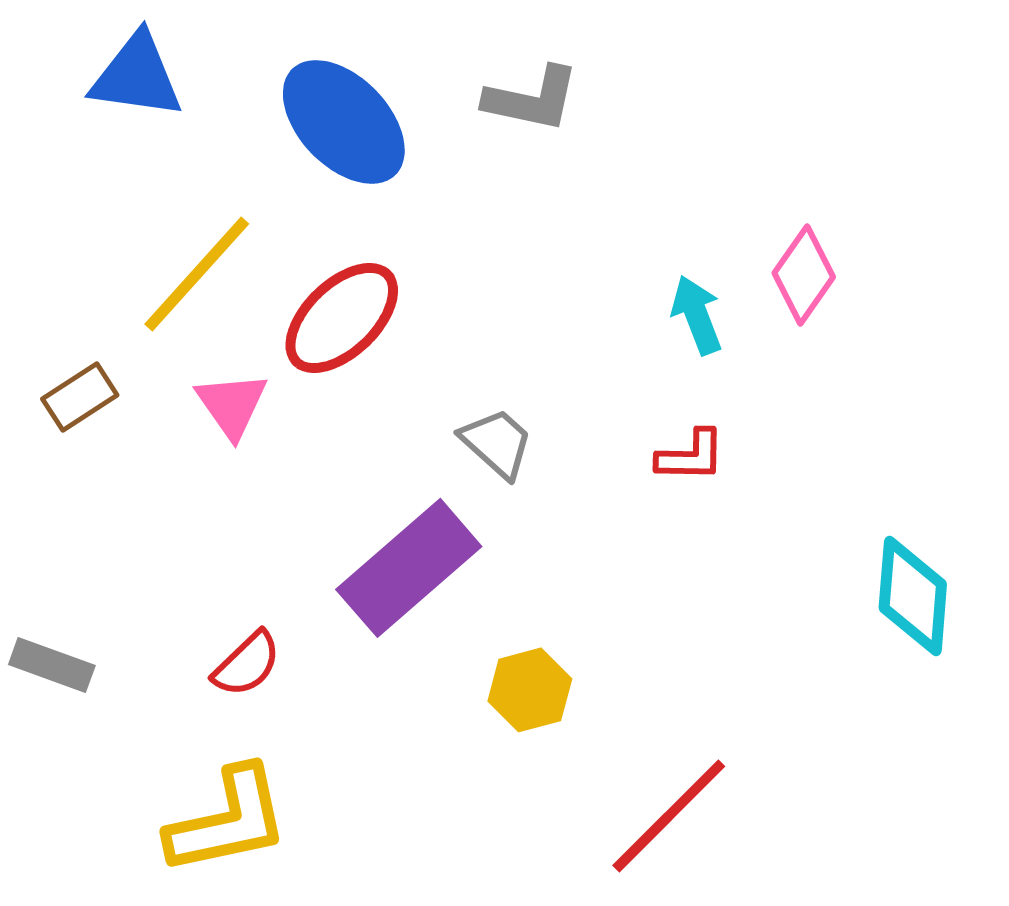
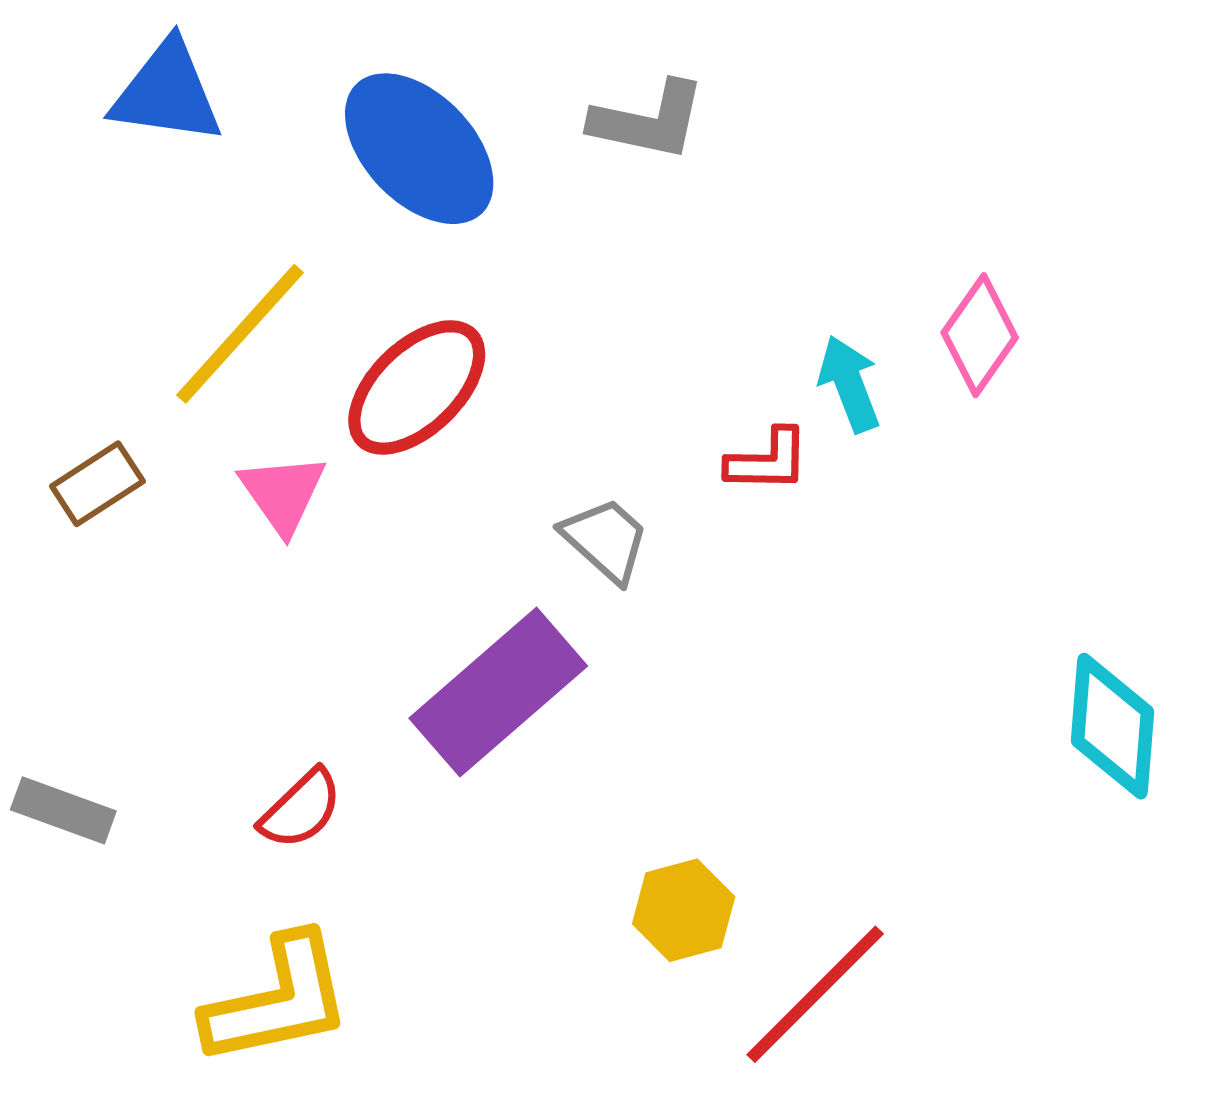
red L-shape: (691, 456) -> (768, 461), moved
yellow hexagon: (530, 690) -> (684, 910), moved

